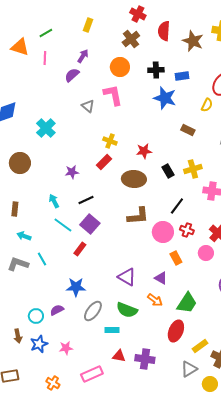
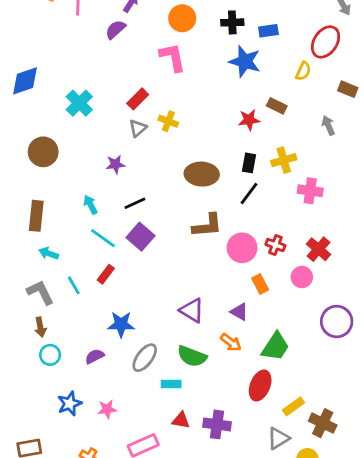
gray triangle: (88, 106) -> (138, 128), moved, turned 40
red star: (144, 151) -> (249, 120), moved
red rectangle: (104, 162) -> (138, 99), moved
black rectangle: (168, 171) -> (249, 163), turned 40
black line: (177, 206) -> (249, 194), moved
brown rectangle: (15, 209) -> (36, 216), size x1.5
red rectangle: (80, 249) -> (106, 274), moved
gray L-shape: (18, 264) -> (40, 292), turned 45
cyan circle: (36, 316) -> (50, 355), moved
brown arrow: (18, 336) -> (40, 327), moved

